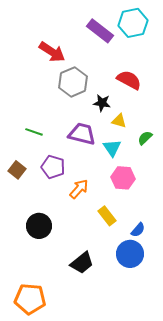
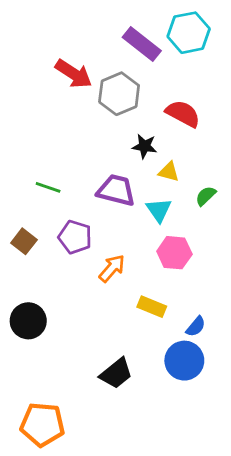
gray hexagon: (73, 82) -> (119, 94), moved
yellow rectangle: (107, 216) -> (152, 307), turned -30
black circle: (39, 226) -> (28, 321), moved

